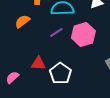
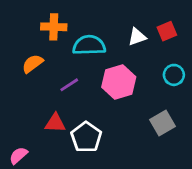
purple line: (56, 32) -> (69, 85), moved
pink semicircle: (12, 77) -> (18, 155), moved

